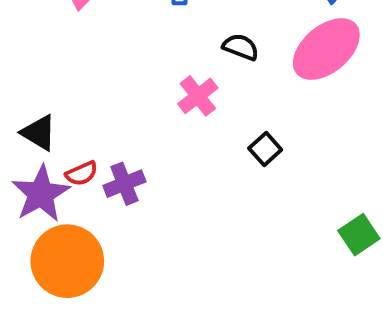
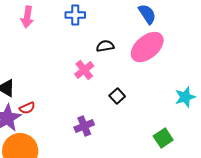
black semicircle: (241, 47) -> (105, 46), turned -30
purple cross: (124, 184) -> (84, 126), moved

